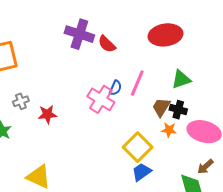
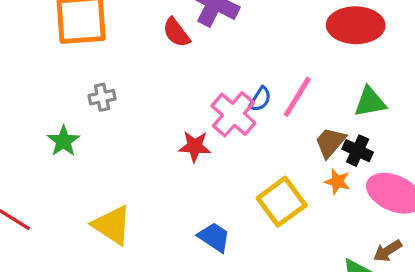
red semicircle: (107, 44) -> (176, 33), moved
red star: (47, 114) -> (195, 146), moved
blue trapezoid: (142, 172) -> (214, 237), moved, turned 60

